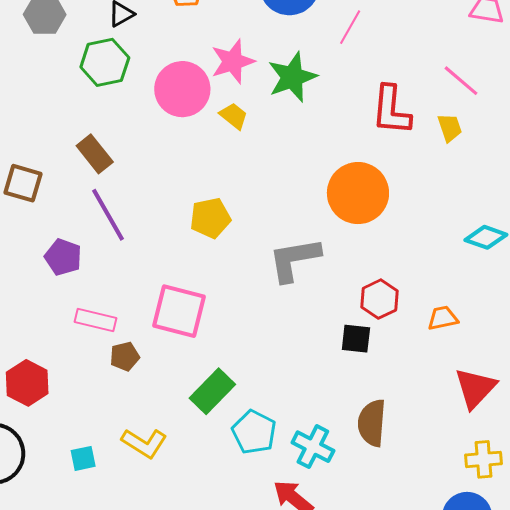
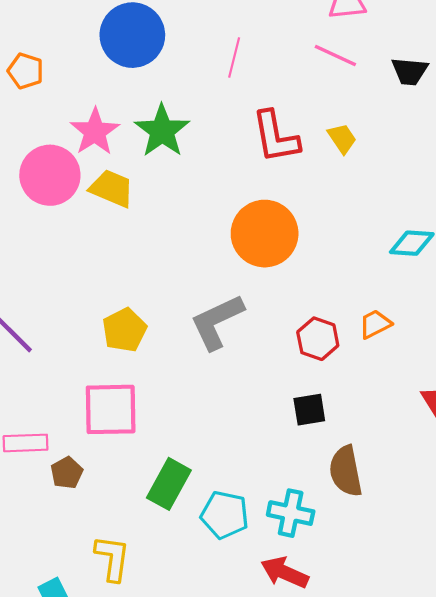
pink line: (350, 27) -> (234, 57), moved
pink line: (461, 81) -> (335, 56), moved
yellow trapezoid: (234, 116) -> (112, 189), size x1.4
yellow pentagon: (210, 218) -> (124, 330), moved
orange trapezoid: (443, 318) -> (375, 324), moved
black square: (356, 339) -> (309, 410), moved
yellow L-shape: (144, 443) -> (112, 558), turned -99

